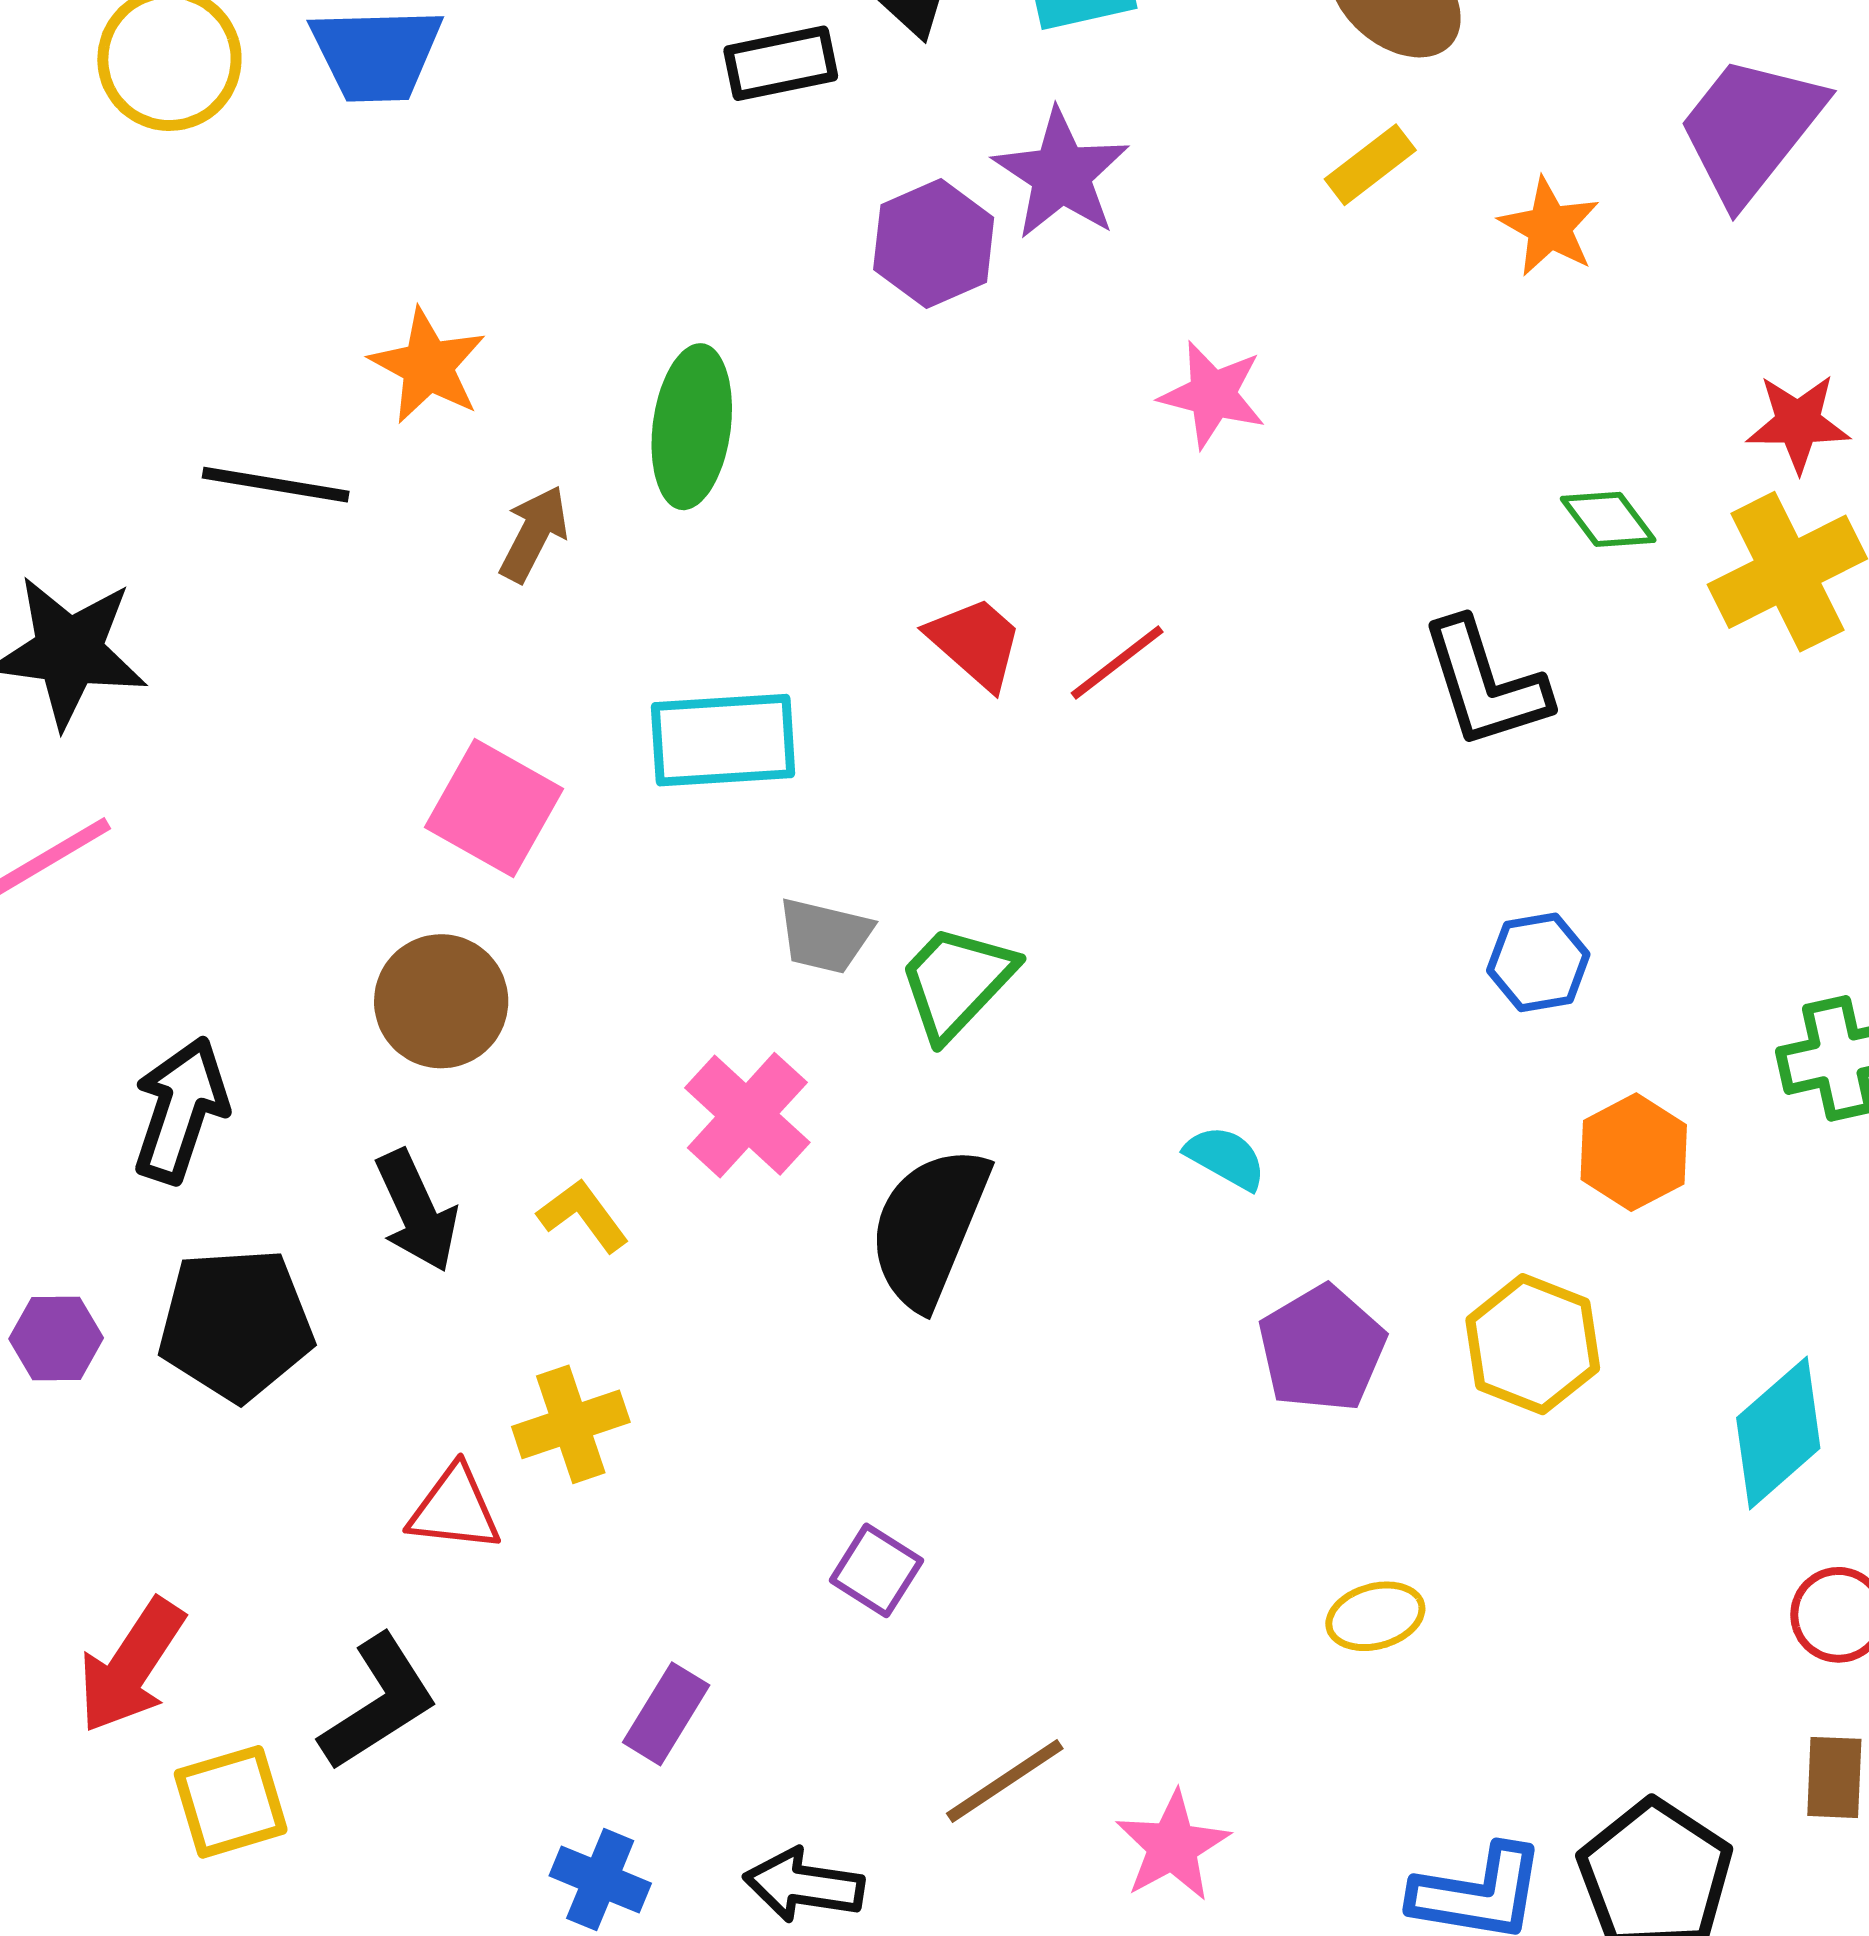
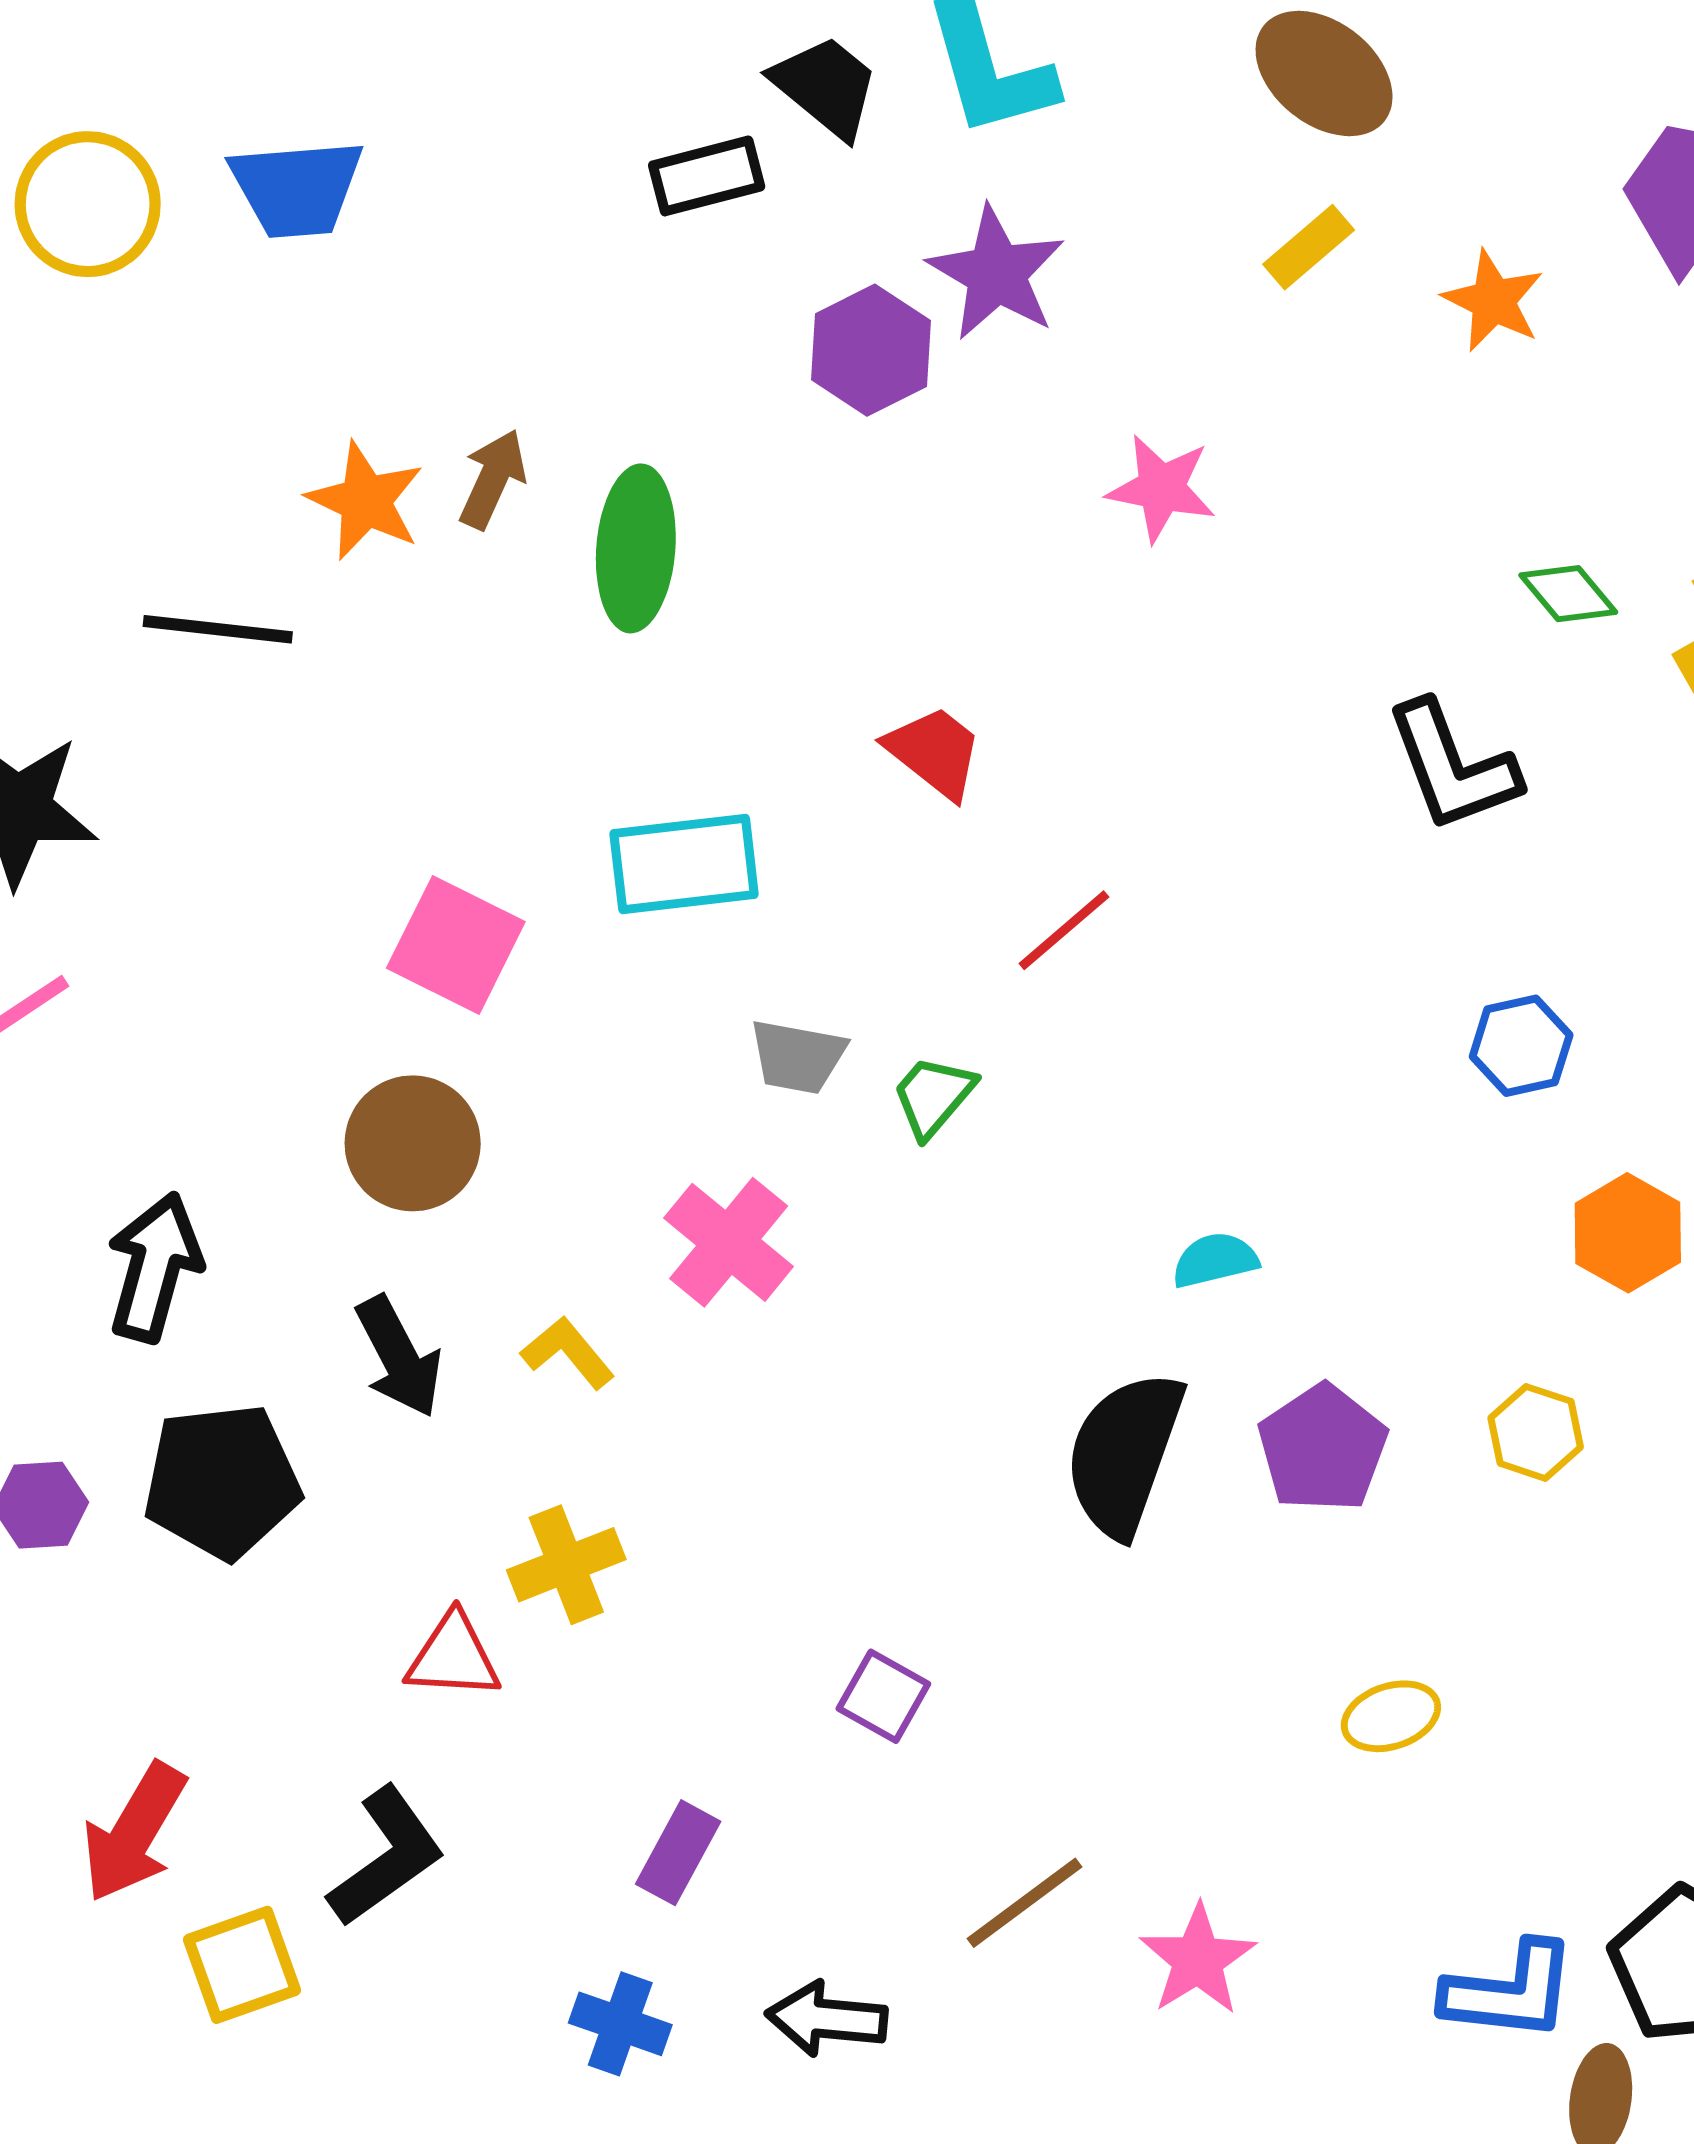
brown arrow: (534, 534) -> (493, 479), moved
red line: (1117, 663) -> (1064, 930), moved
green trapezoid: (957, 982) -> (933, 1096), size x0.7
cyan semicircle: (1226, 1158) -> (1215, 1260), turned -40
black semicircle: (929, 1227) -> (1124, 1454), moved
yellow hexagon: (1533, 1344) -> (1536, 1432), size x0.7

